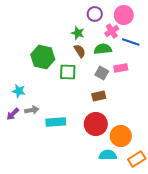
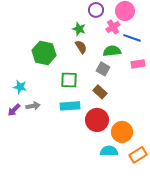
green semicircle: (103, 49) -> (112, 51), moved
pink rectangle: (121, 68) -> (138, 64), moved
green square: (68, 72) -> (69, 80), moved
brown rectangle: (99, 96) -> (100, 92), turned 56
cyan rectangle: (56, 122) -> (70, 106), moved

